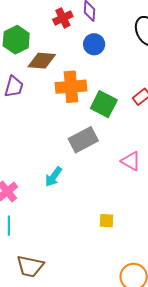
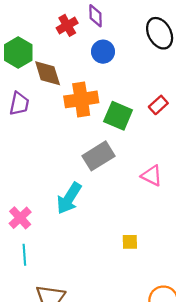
brown diamond: (42, 61) -> (48, 73), turned 72
cyan arrow: (54, 177) -> (69, 198), size x1.4

